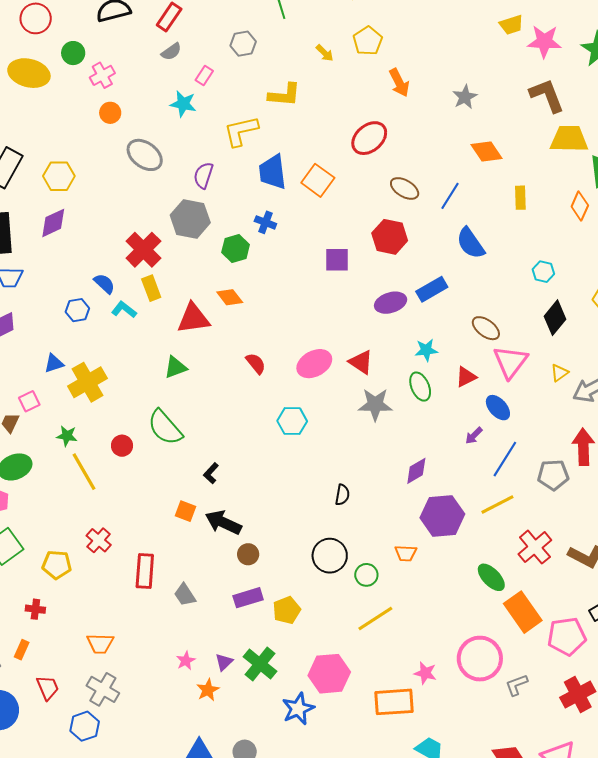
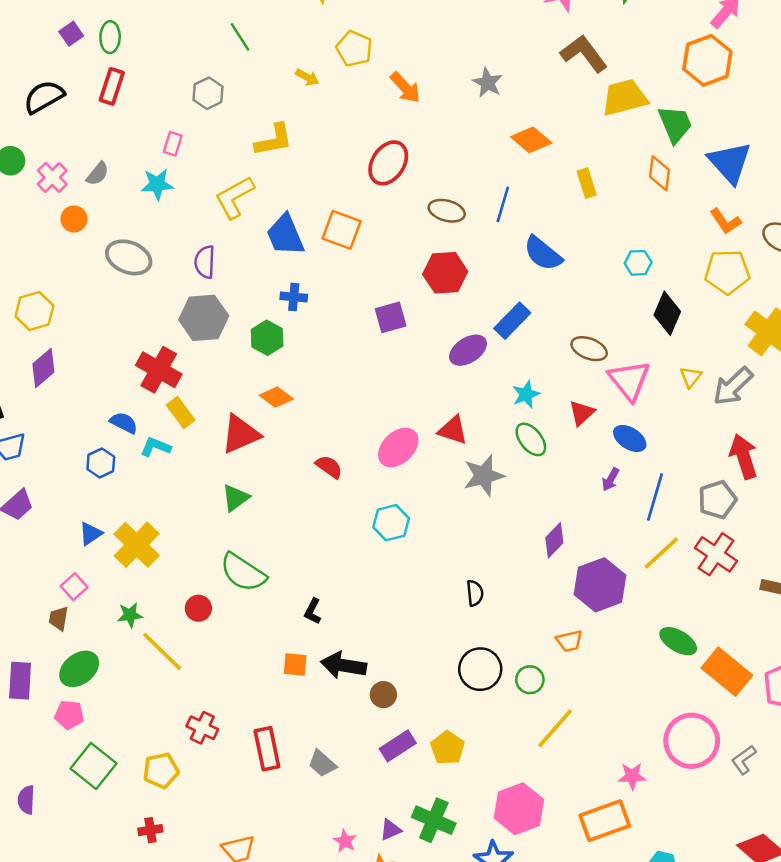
gray semicircle: (171, 52) -> (98, 174), moved
red cross: (535, 547) -> (716, 554), moved
purple triangle: (224, 662) -> (391, 830), turned 36

